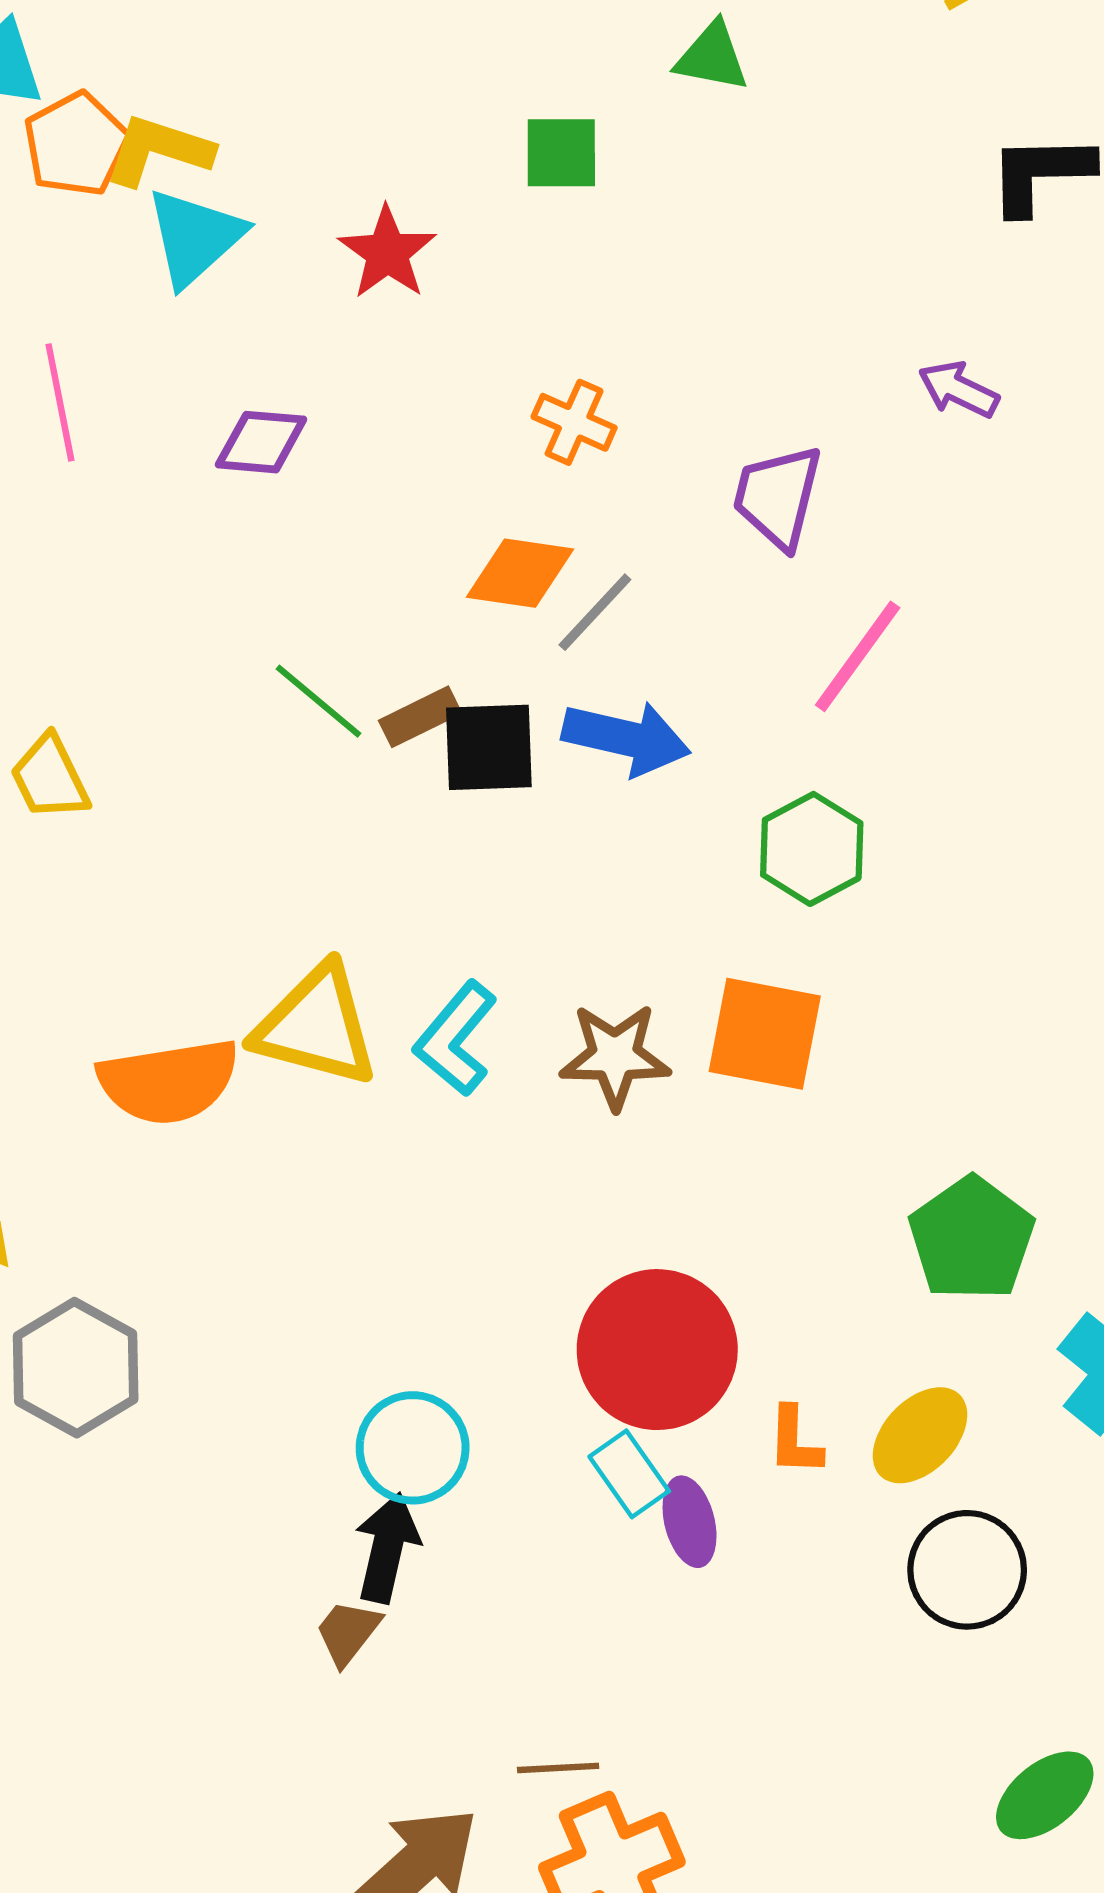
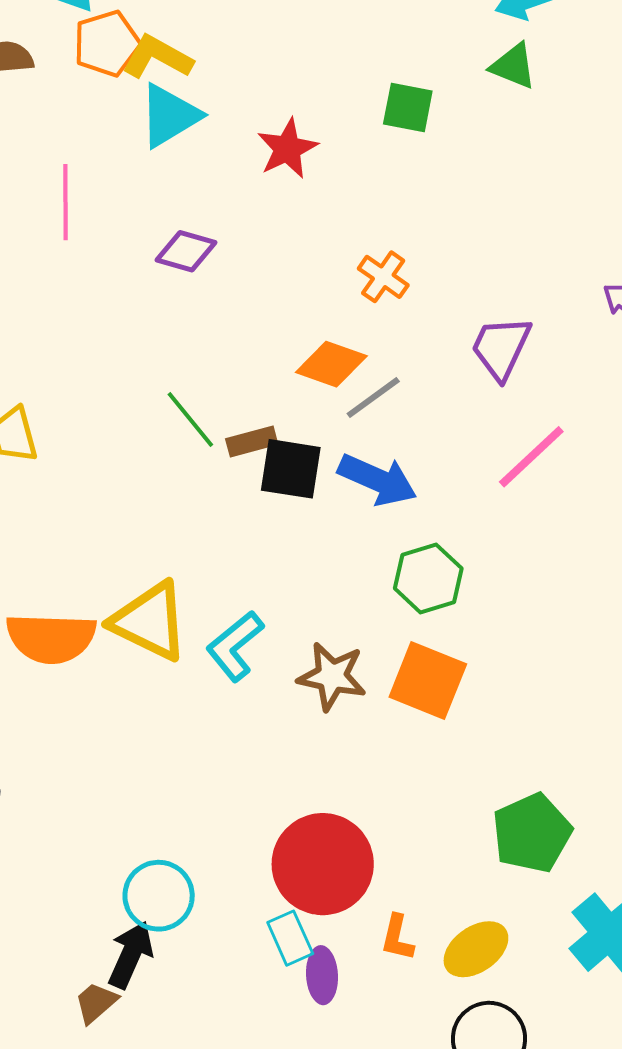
green hexagon: (812, 849) -> (428, 578), moved

